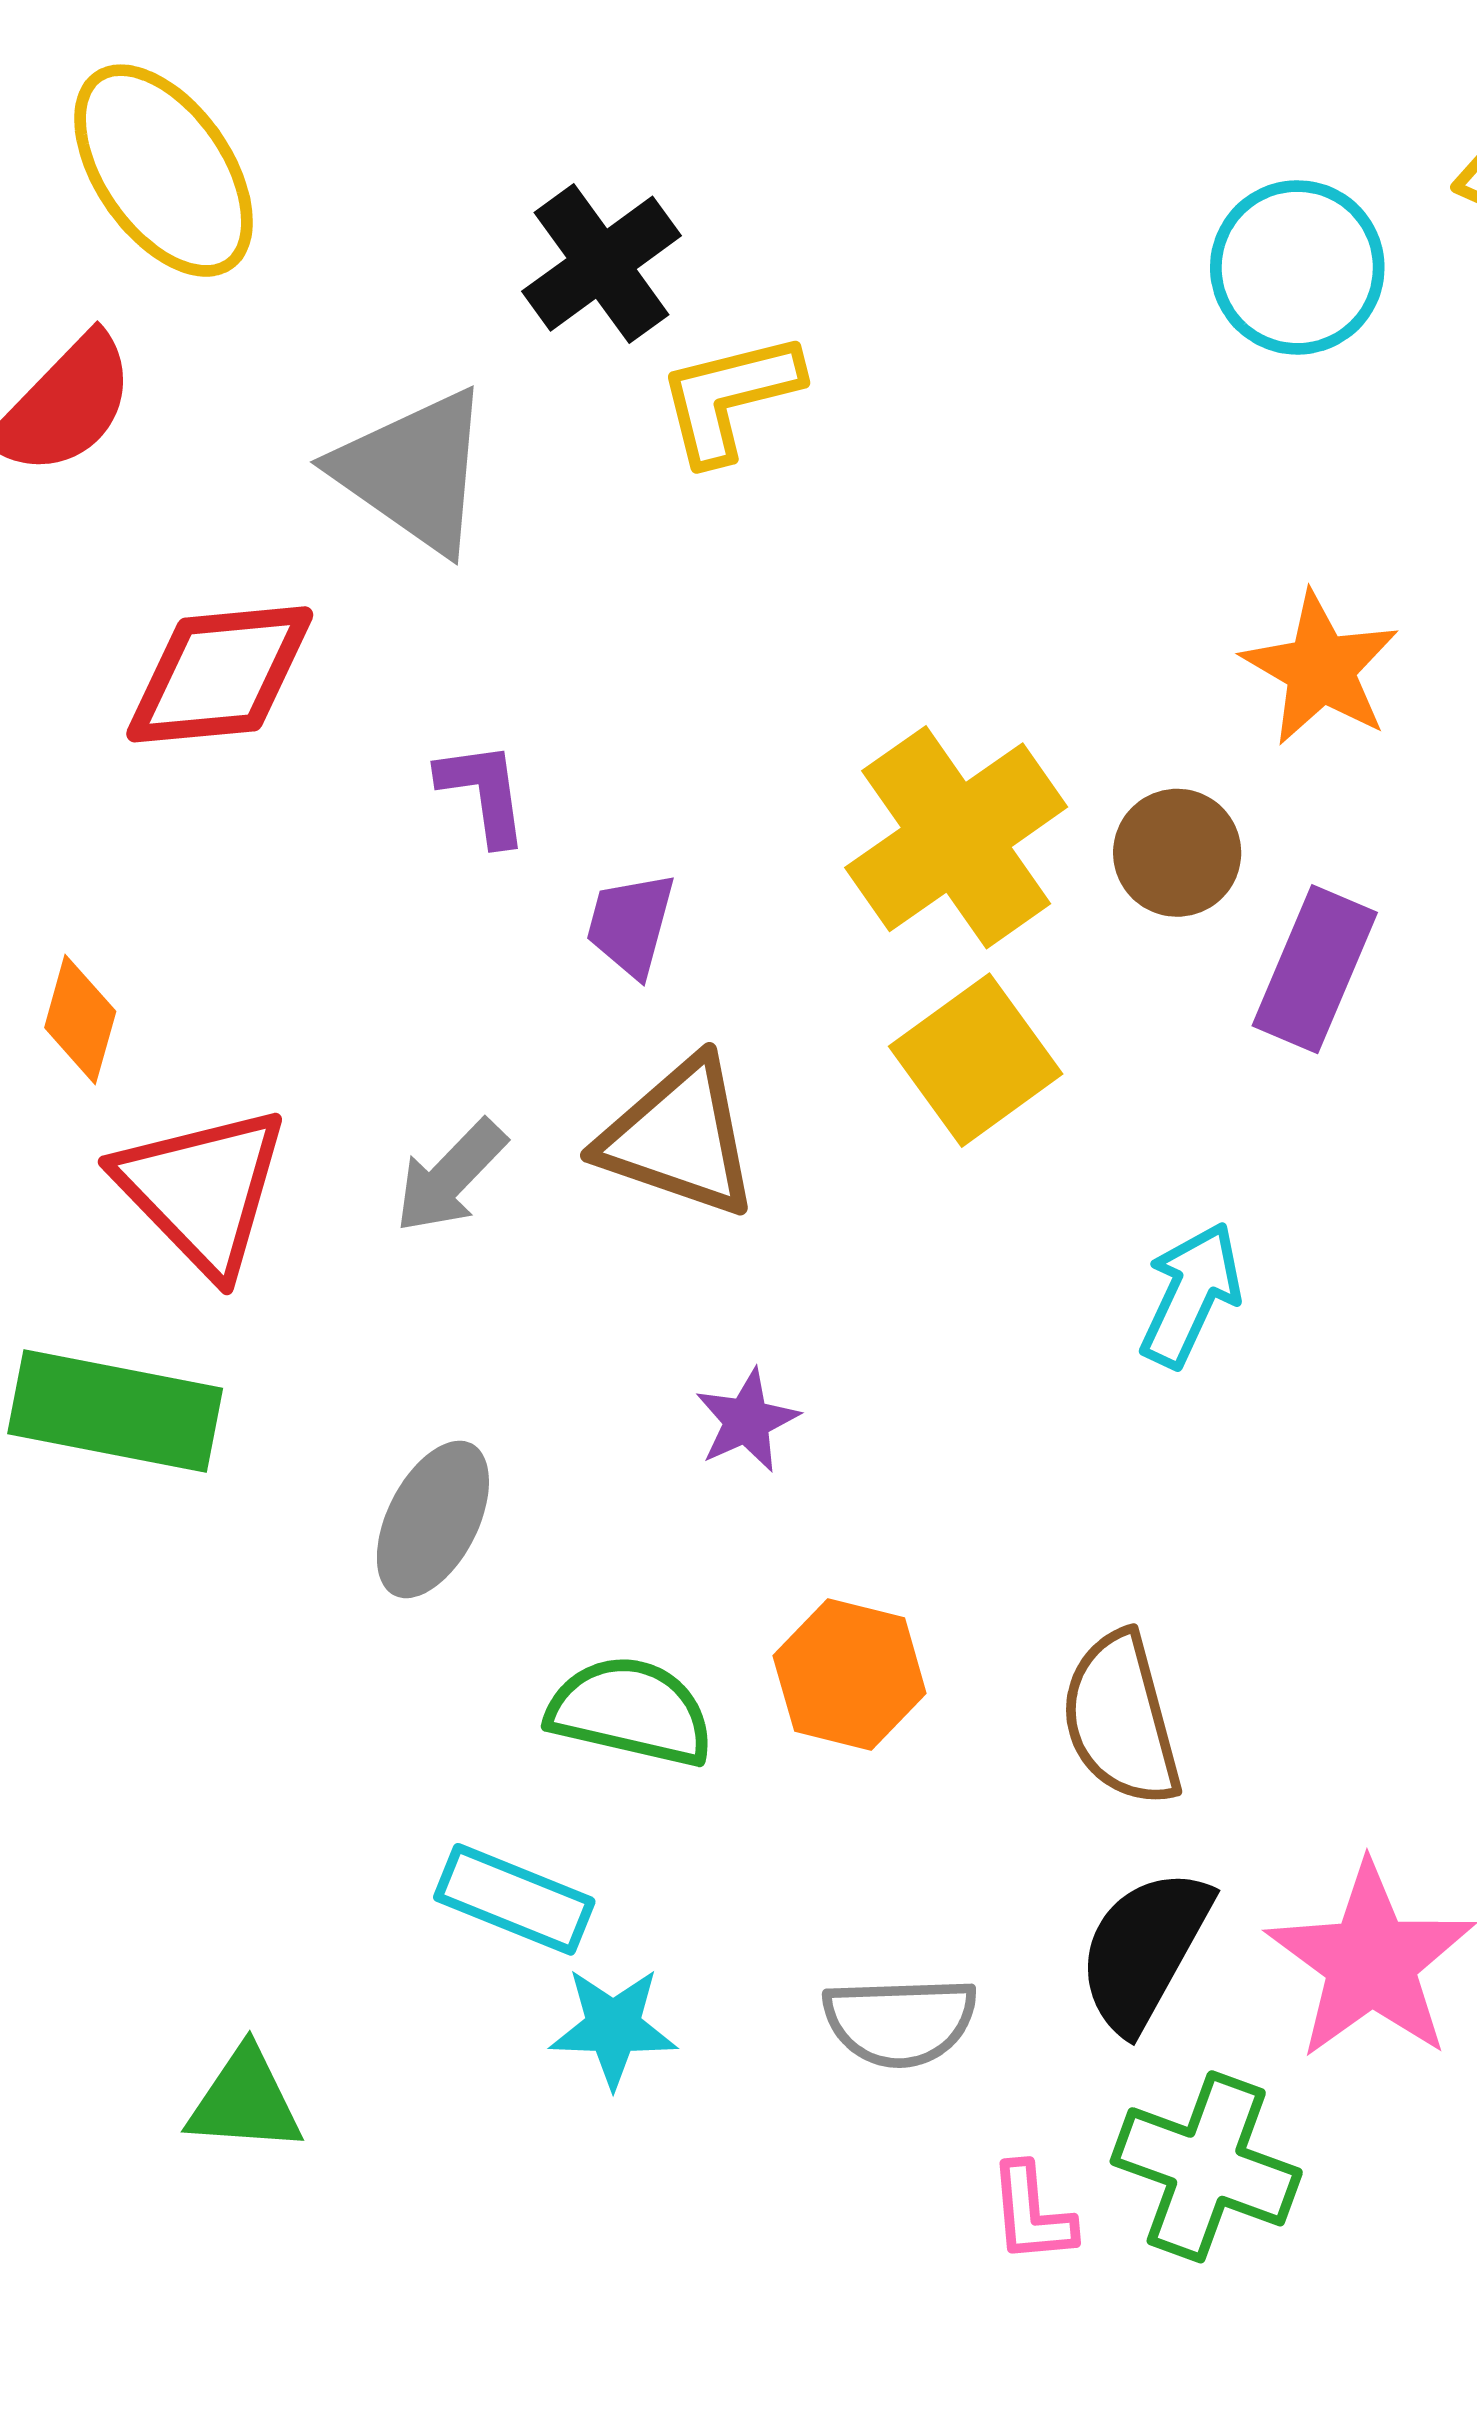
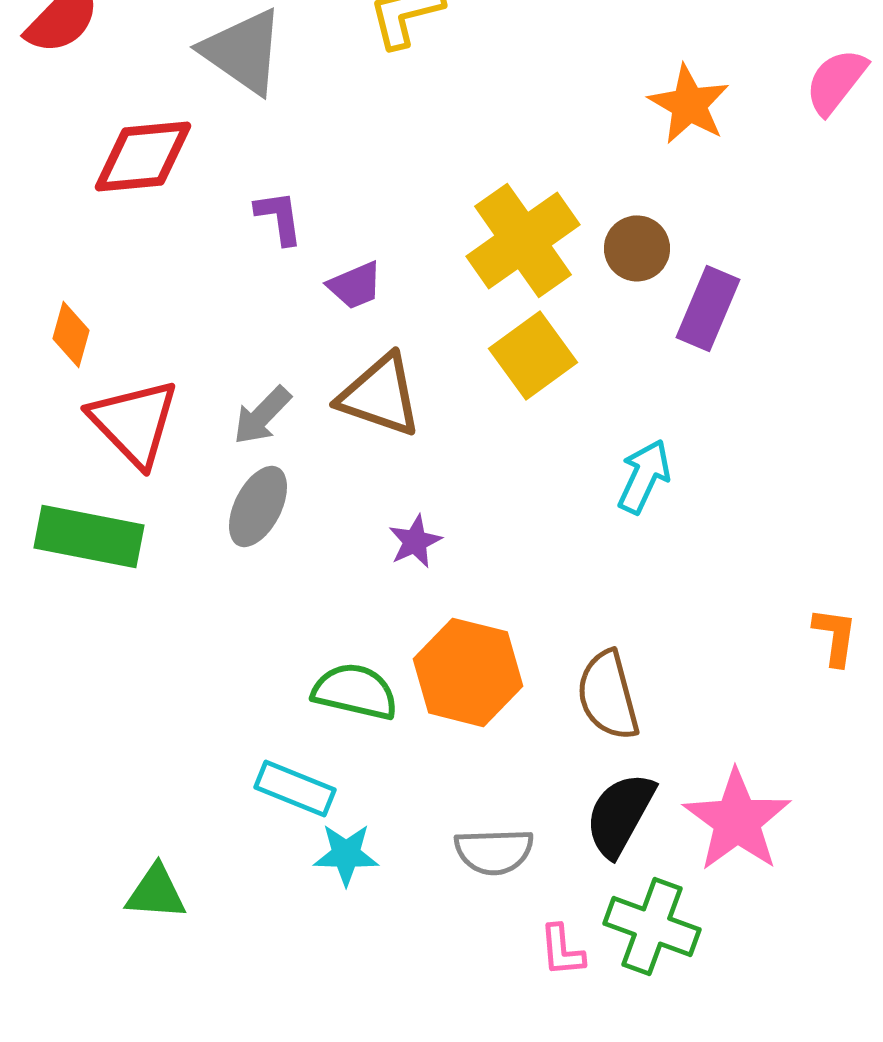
orange star: (1321, 669) -> (689, 104), moved
purple trapezoid: (631, 924) -> (355, 285), turned -128
gray ellipse: (433, 1519) -> (258, 506), moved
orange hexagon: (850, 1675) -> (468, 672), size x1.4

